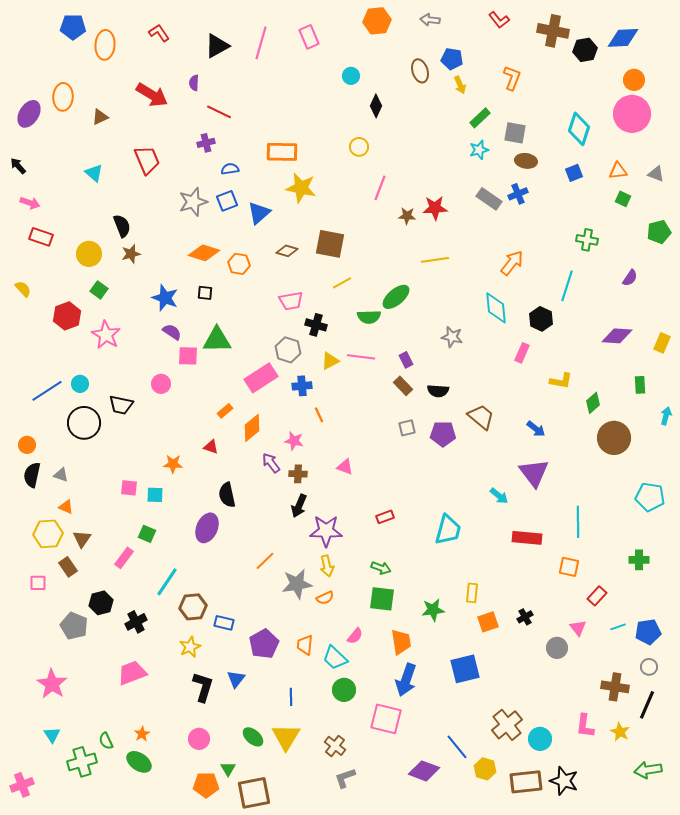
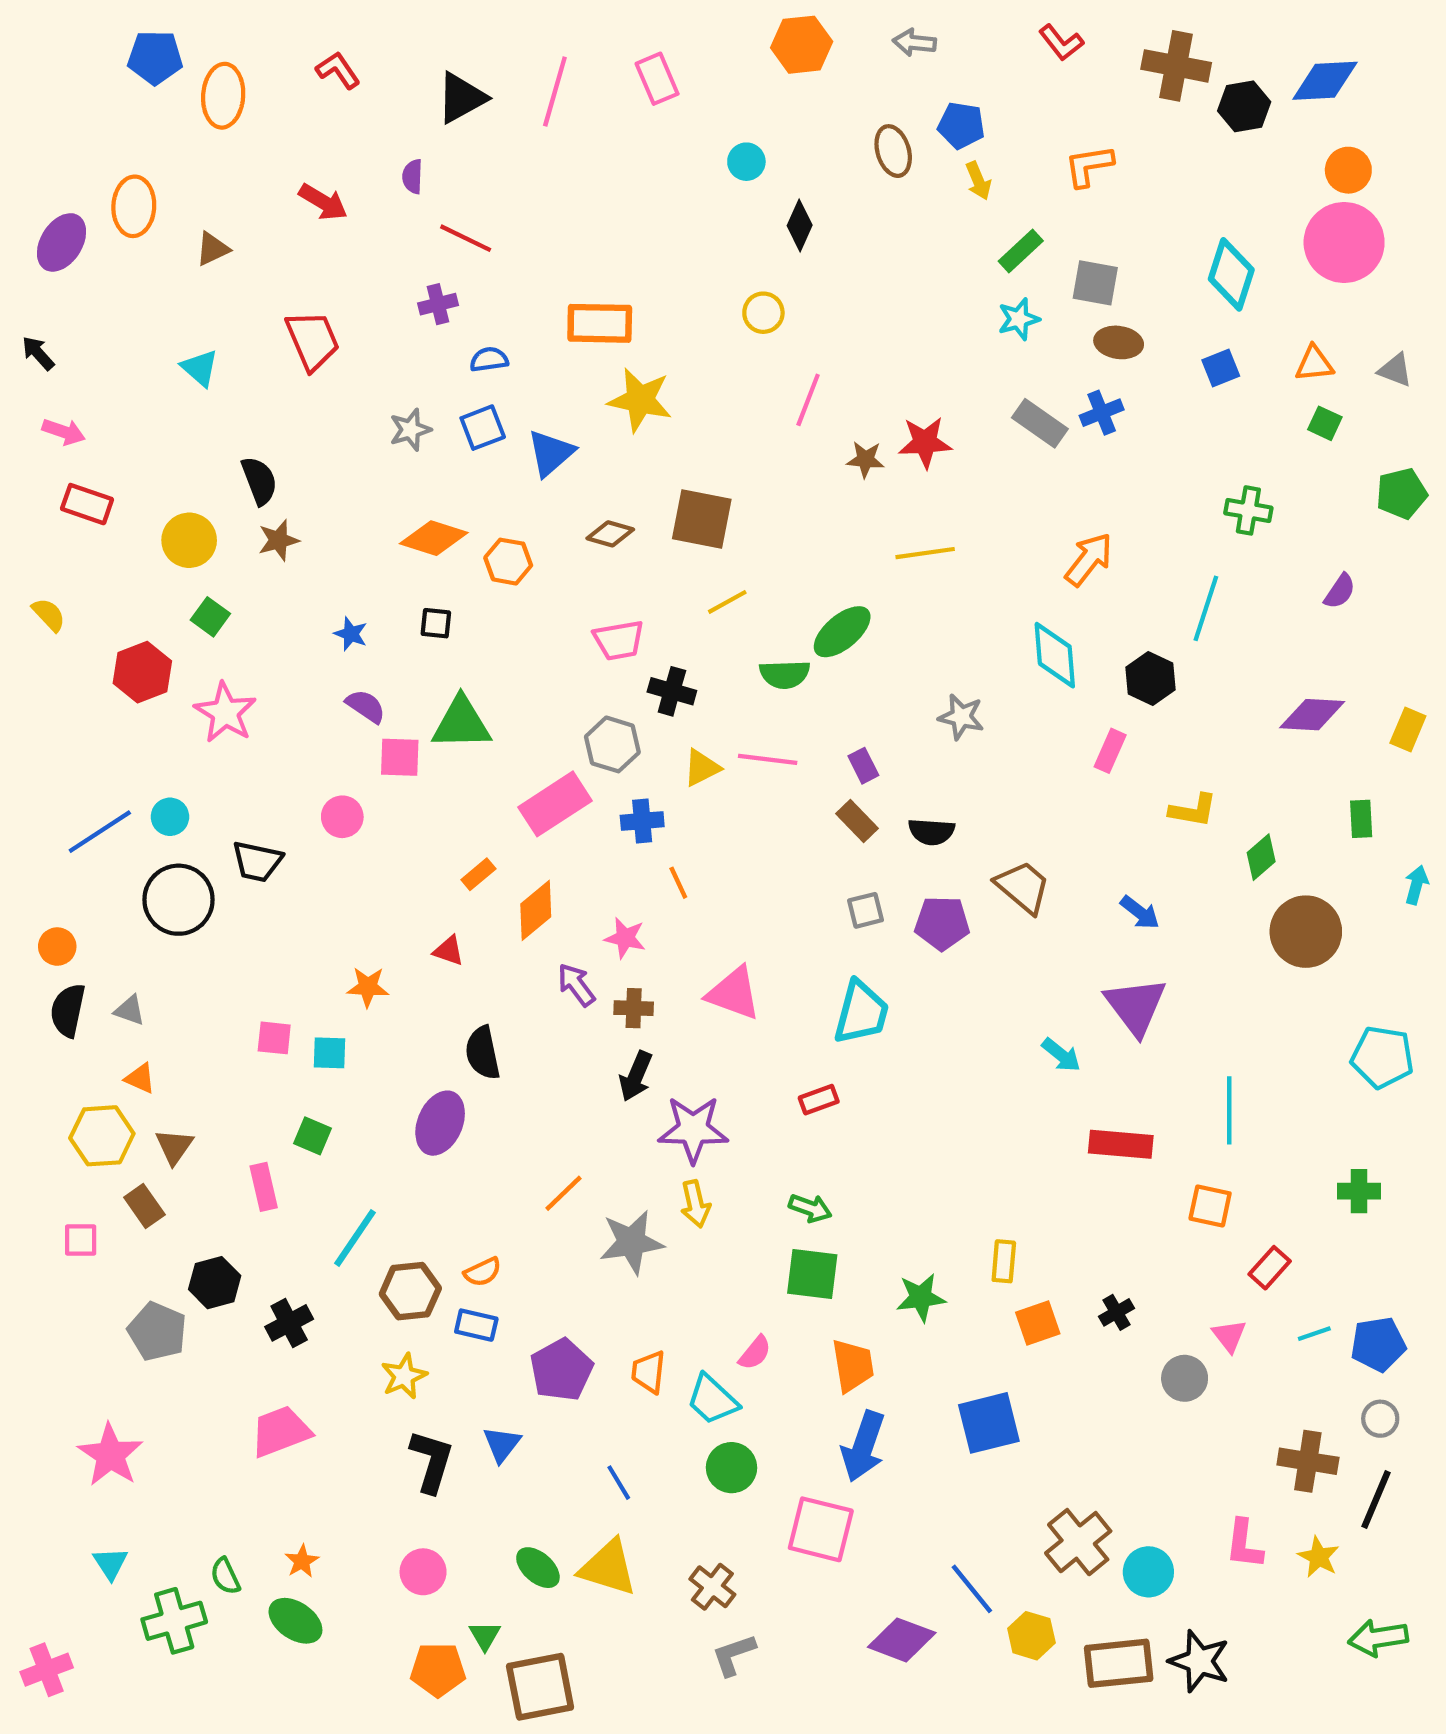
orange L-shape: (512, 78) -> (1089, 166), turned -120
red arrow: (152, 95) -> (323, 202), size x0.7
gray star: (193, 202) -> (410, 430), size x0.7
blue star: (165, 298) -> (351, 634), size x0.6
pink triangle: (345, 467) -> (734, 993), size x1.6
cyan trapezoid: (448, 530) -> (861, 1012), moved
pink rectangle: (124, 558) -> (264, 1187), turned -50
orange semicircle: (325, 598) -> (483, 1272), moved
blue line: (291, 697) -> (619, 1483), turned -30
yellow triangle: (286, 737) -> (608, 1568), turned -44

